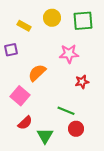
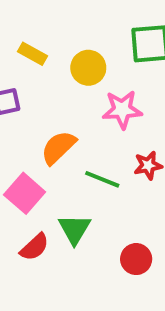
yellow circle: (52, 18) -> (88, 68), moved
green line: (66, 111) -> (102, 179), moved
green triangle: (45, 136) -> (74, 229), moved

